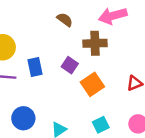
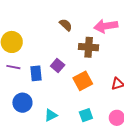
purple square: (70, 65) -> (58, 66), moved
blue rectangle: (35, 67) -> (36, 73), moved

